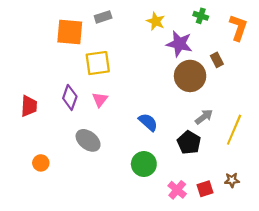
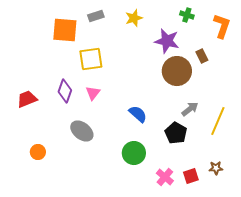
yellow star: (156, 21) -> (134, 18), moved, turned 30
red trapezoid: (29, 106) -> (27, 99), turned -115

